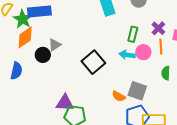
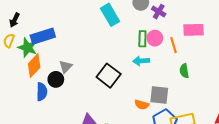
purple cross: (158, 28) -> (159, 12), moved
pink circle: (143, 52) -> (155, 38), moved
blue semicircle: (16, 71) -> (42, 92), moved

